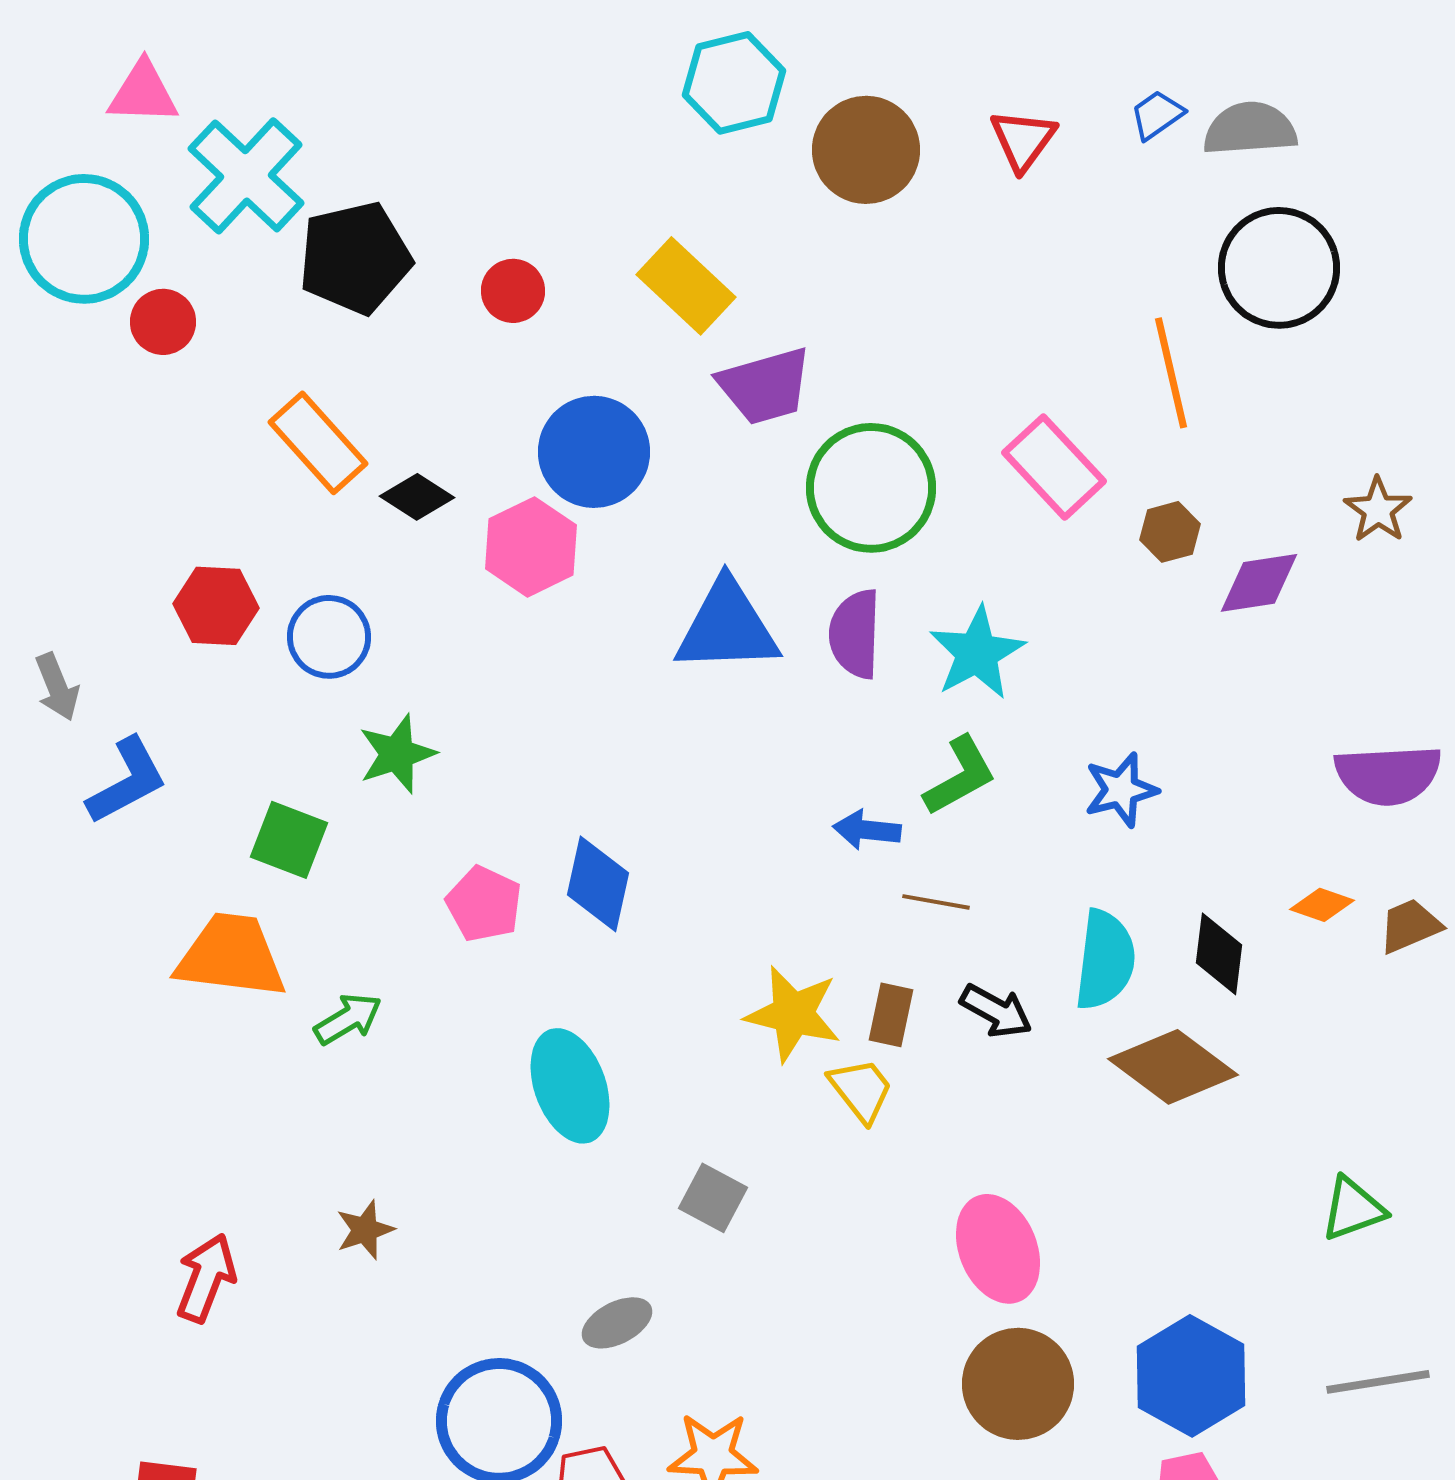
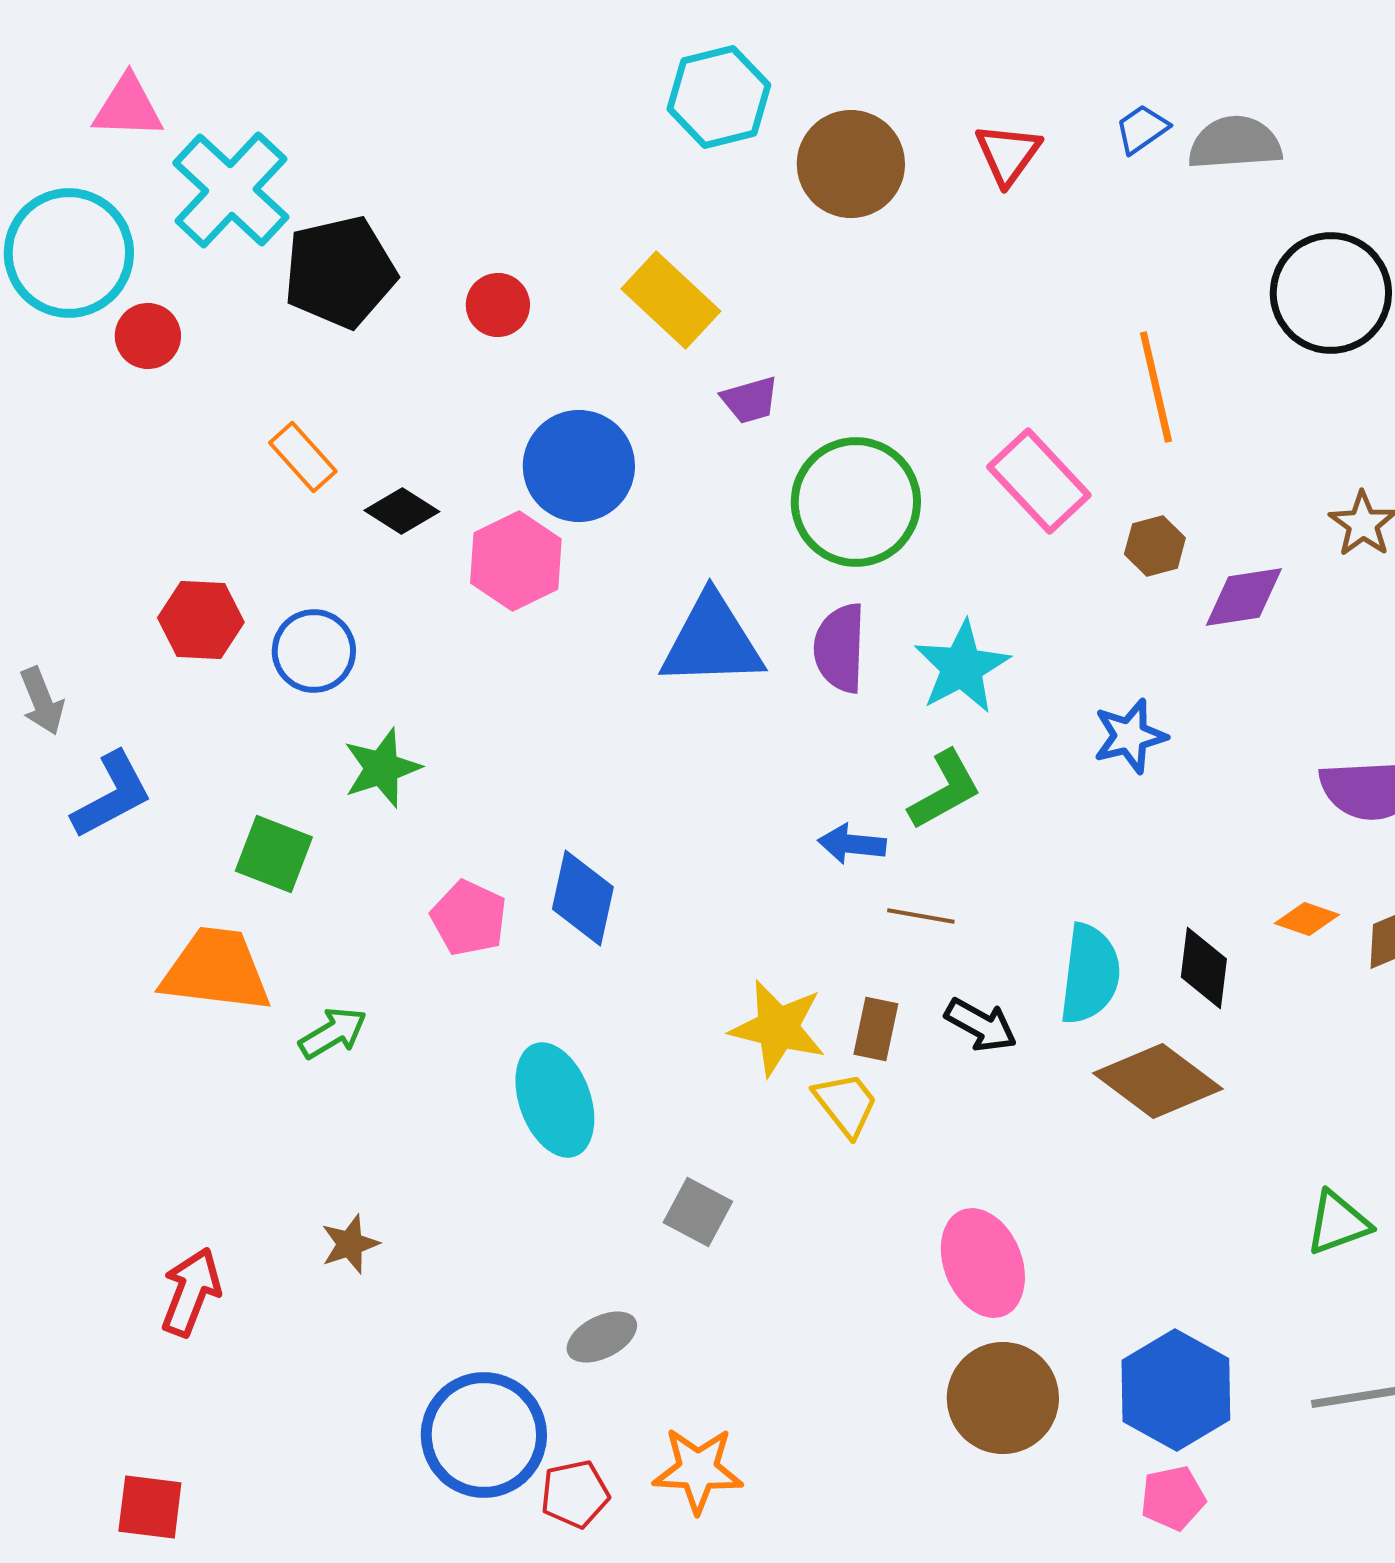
black circle: (1279, 268) -> (1331, 293), moved
purple trapezoid: (765, 386) -> (750, 400), size x0.6
orange rectangle: (318, 443) -> (303, 457), size x0.7
blue star: (1121, 790) -> (1130, 736), moved

